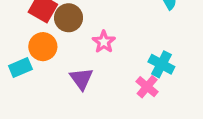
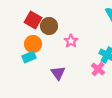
cyan rectangle: (20, 67) -> (29, 57), moved
purple triangle: (81, 79) -> (58, 73), moved

